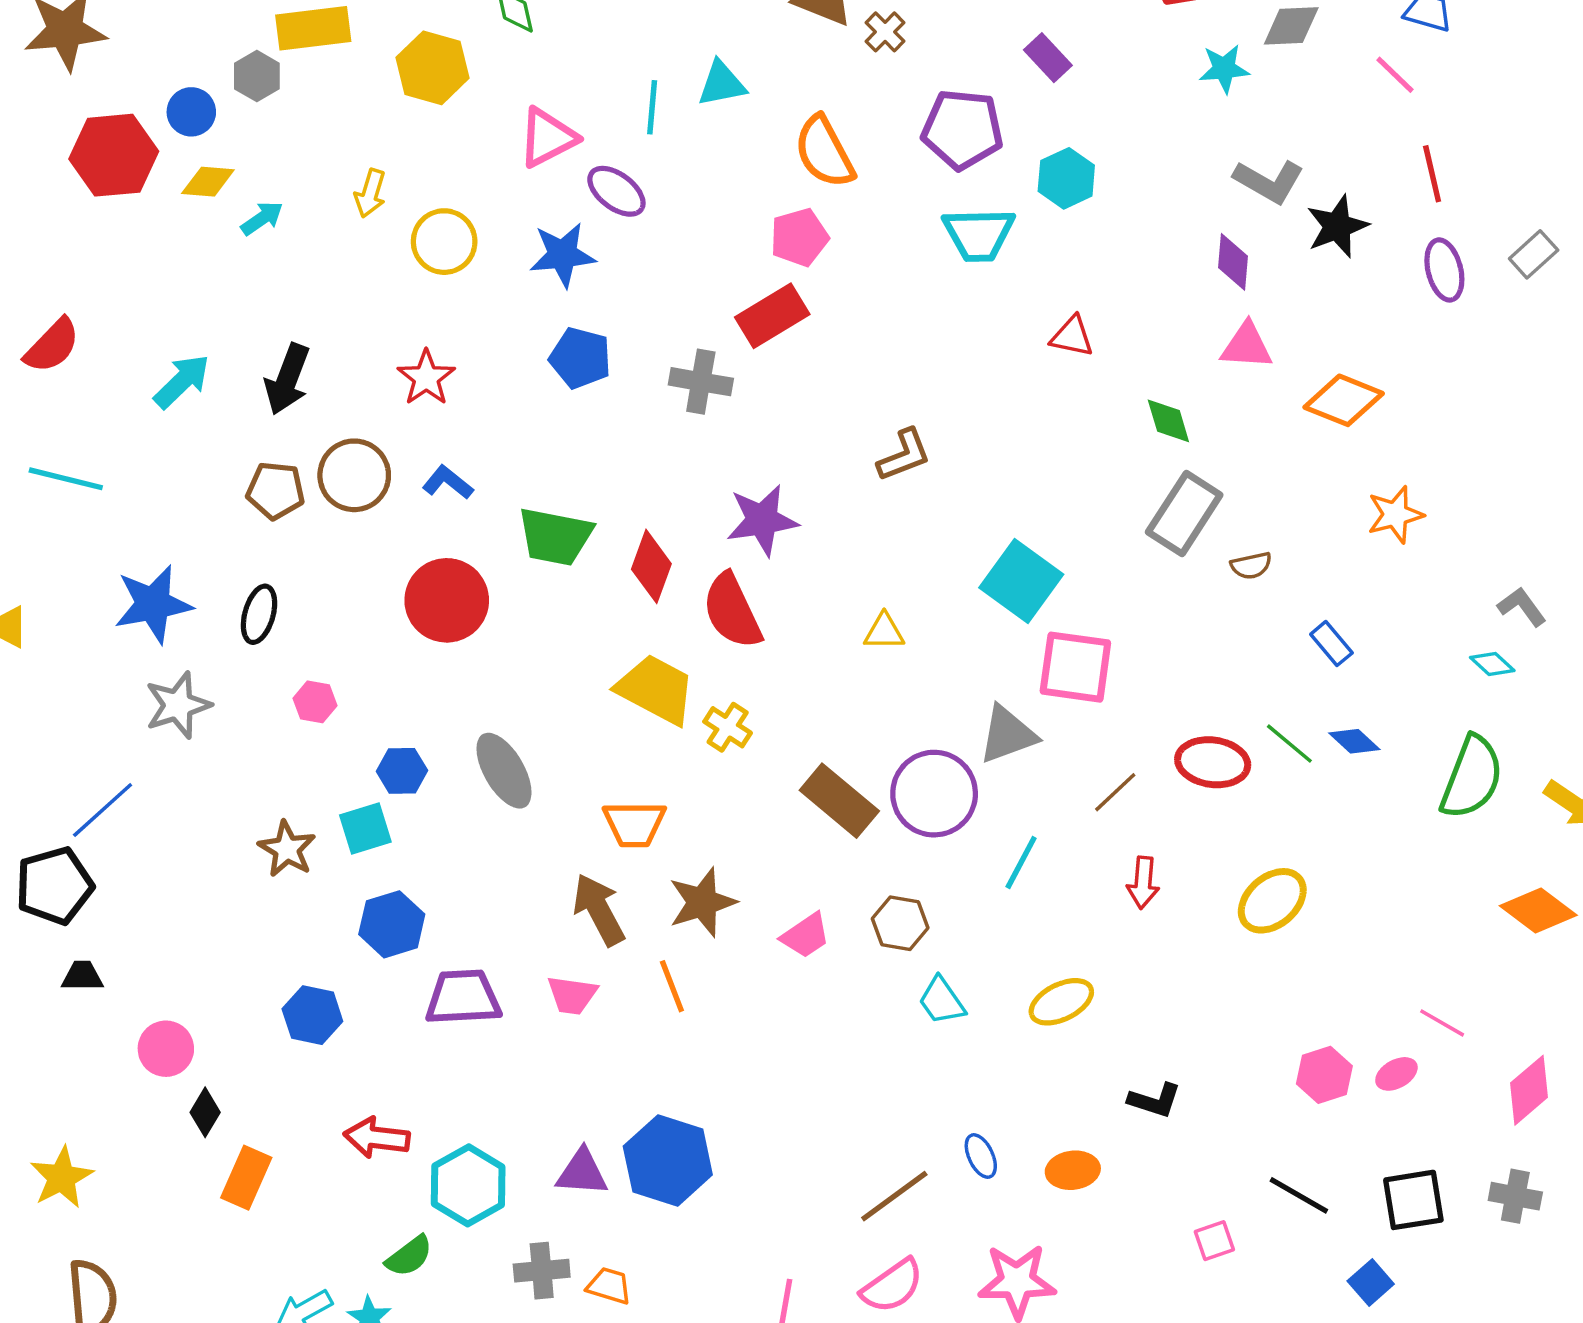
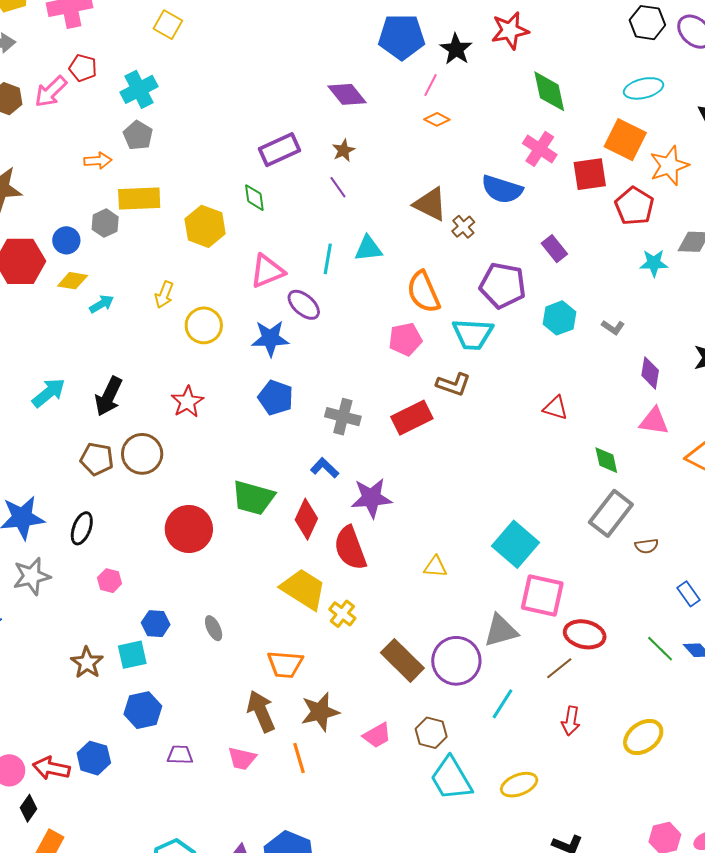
gray L-shape: (1269, 181) -> (613, 327), moved, size x0.6
cyan trapezoid: (979, 234) -> (473, 334), moved
red rectangle: (772, 316) -> (412, 418), moved
brown L-shape: (904, 455) -> (453, 384), moved, turned 36
blue L-shape: (448, 482) -> (325, 468), moved
red ellipse: (1213, 762) -> (585, 634), moved
gray ellipse: (504, 771) -> (214, 628), size x0.6
purple trapezoid: (463, 997) -> (180, 755), size x0.6
cyan trapezoid: (942, 1001) -> (451, 779), size x1.6
red arrow: (377, 1138) -> (51, 768), moved

